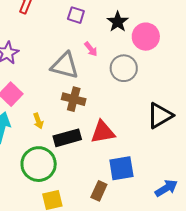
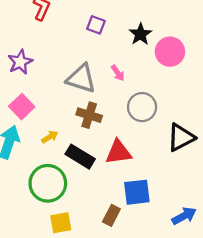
pink arrow: (91, 49) -> (118, 73), moved
gray circle: (124, 68) -> (142, 107), moved
yellow arrow: (38, 121) -> (50, 137), turned -105
black rectangle: (67, 138) -> (80, 157), turned 44

